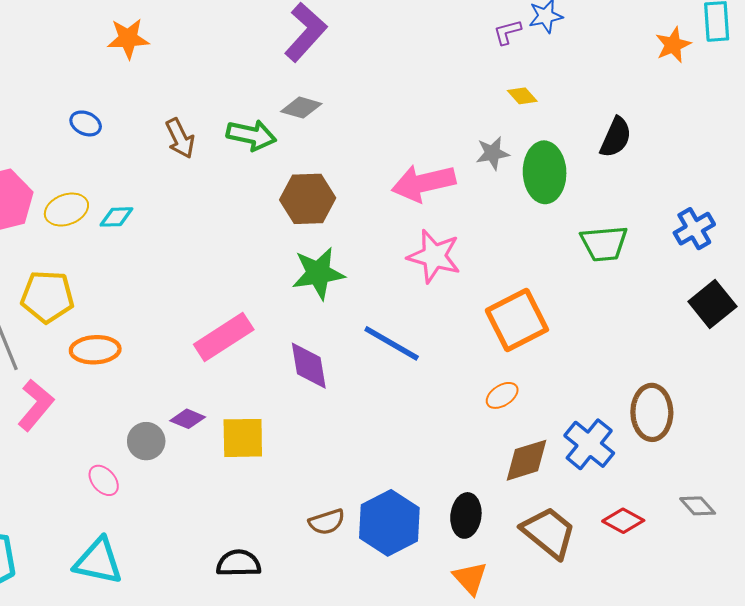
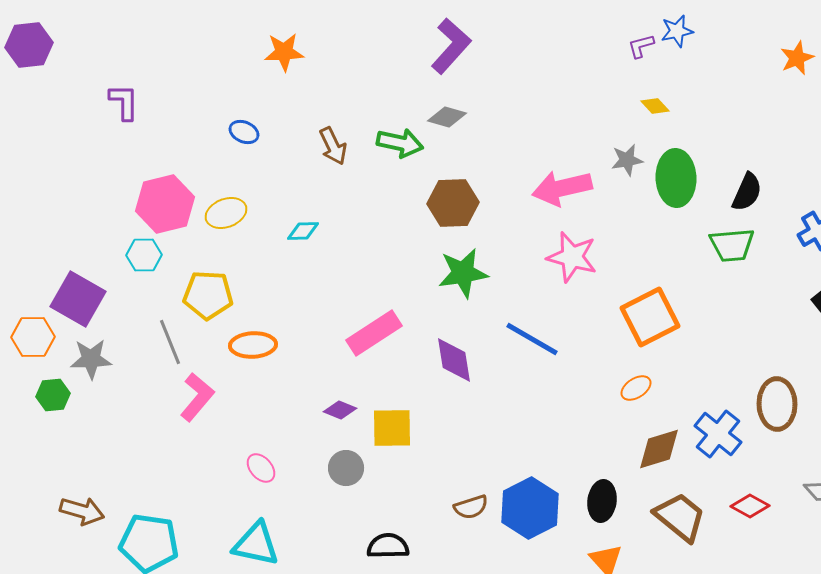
black semicircle: (616, 137) -> (747, 192), moved
cyan diamond: (116, 217) -> (303, 231), moved
gray circle: (146, 441) -> (346, 468), moved

